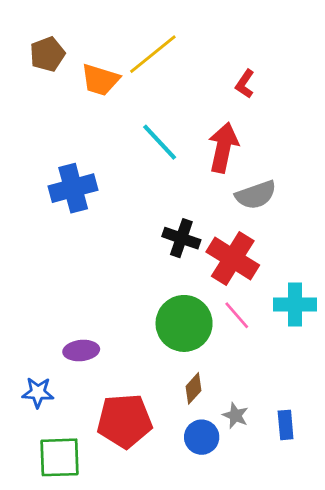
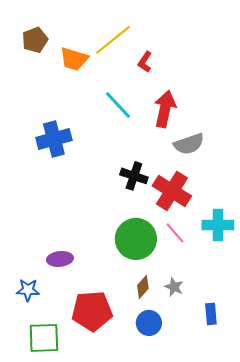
red L-shape: (245, 84) -> (145, 62), moved
gray star: (235, 415) -> (174, 287), moved

